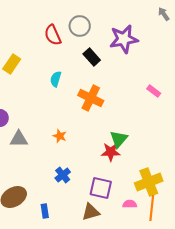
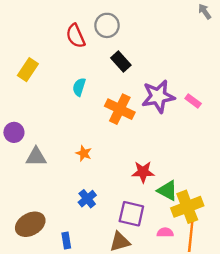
purple star: (124, 39) -> (158, 96), moved
green triangle: (119, 139) -> (167, 191), moved, turned -42

